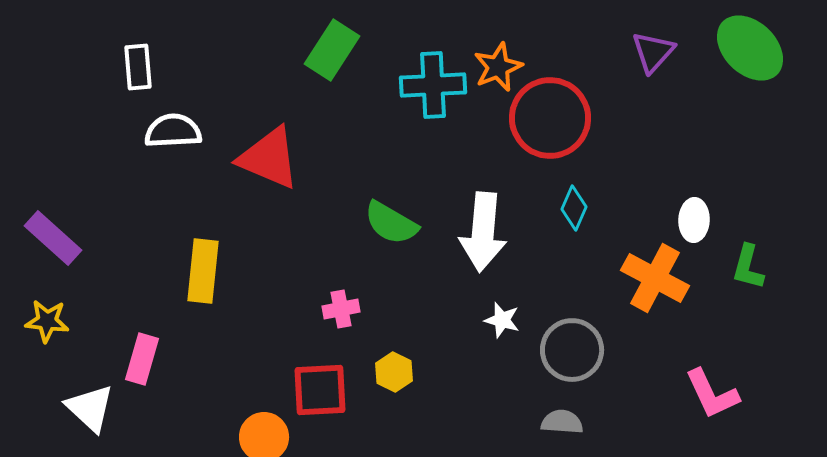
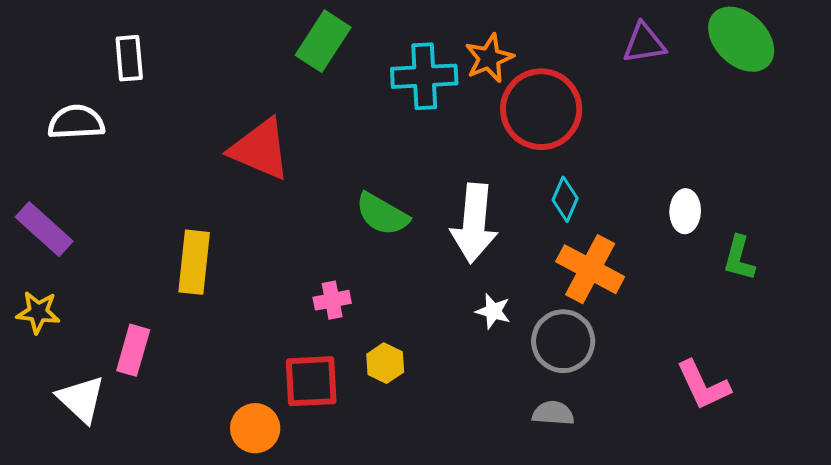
purple triangle: (653, 52) -> (644, 43), turned 39
white semicircle: (173, 131) -> (76, 122), moved
orange cross: (655, 278) -> (590, 269), moved

